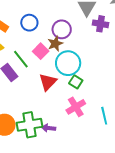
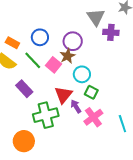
green line: (21, 59) -> (33, 60), moved
cyan circle: (68, 63) -> (82, 74), size x0.7
green cross: (29, 125) -> (46, 115), moved
purple arrow: (49, 128) -> (76, 106), moved, turned 56

